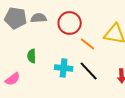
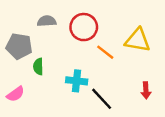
gray pentagon: (16, 18) -> (19, 46), moved
black line: (89, 71) -> (102, 99), moved

